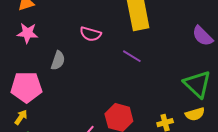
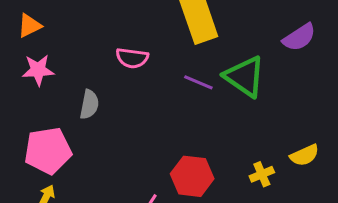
purple semicircle: (203, 36) -> (299, 37), turned -70
green triangle: (197, 84) -> (245, 77), moved

